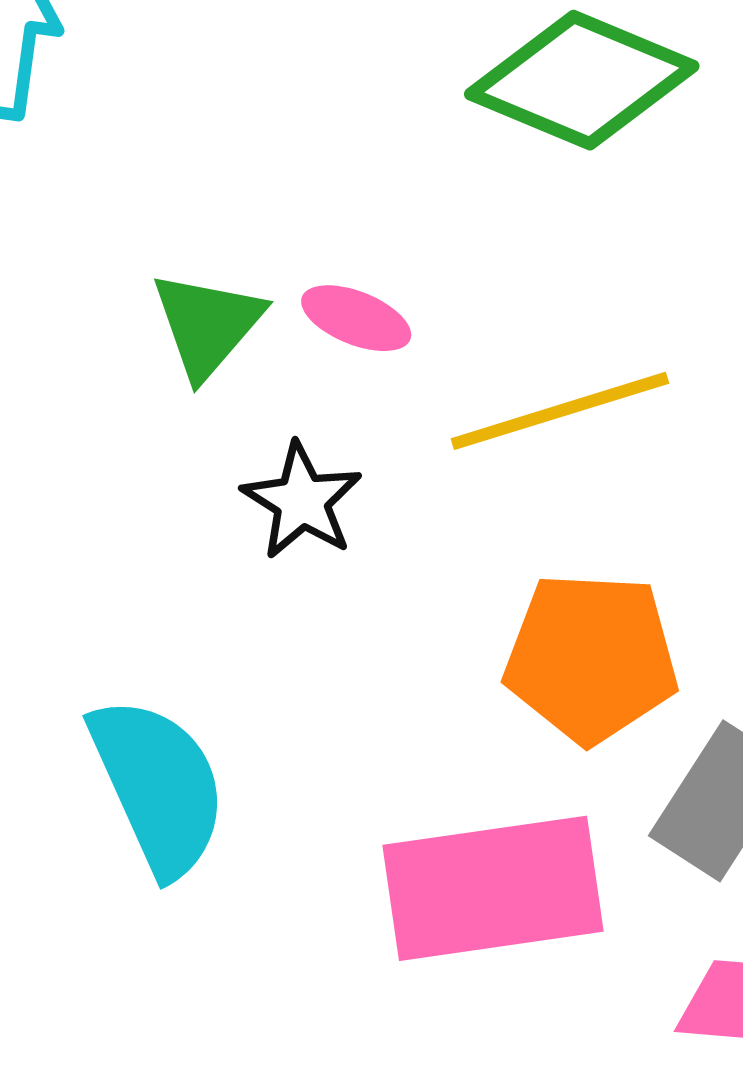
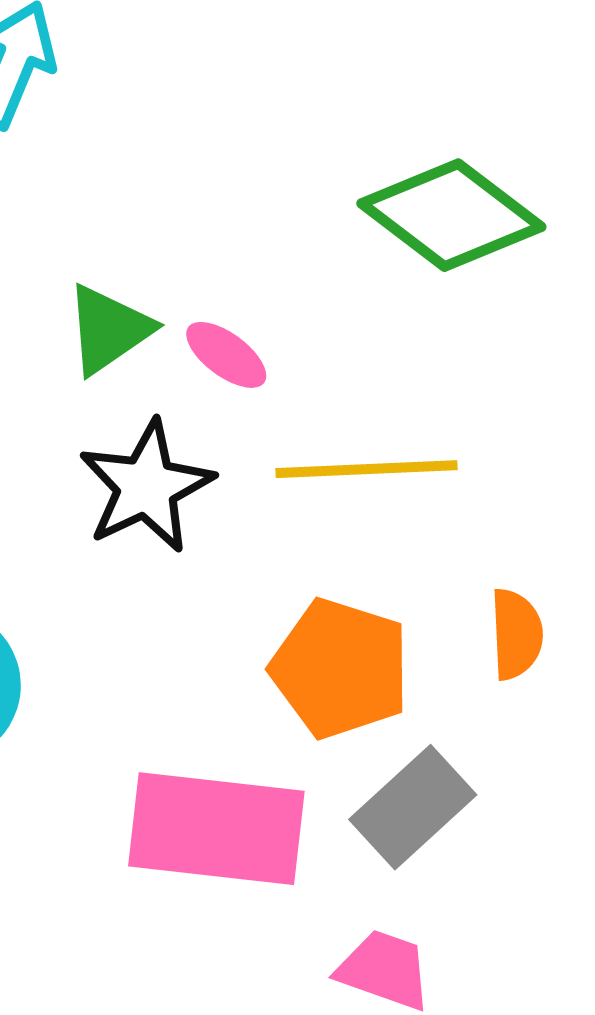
black star: (302, 501) -> (146, 487), size x1.4

